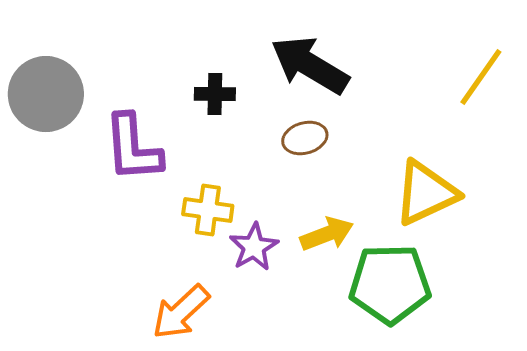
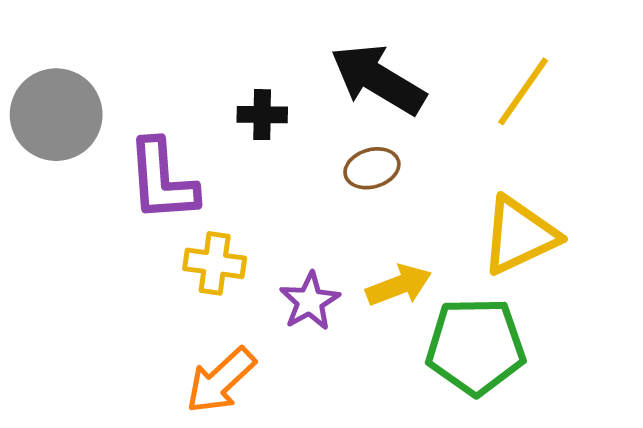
yellow line: (481, 77) -> (523, 91), moved
yellow cross: (208, 210) -> (215, 263), moved

